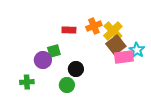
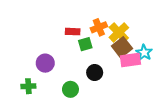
green square: (54, 51) -> (85, 44), moved
black circle: (76, 69) -> (95, 73), moved

